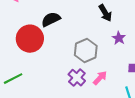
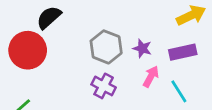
purple star: (119, 38) -> (142, 48), moved
pink arrow: (100, 78) -> (151, 76), moved

